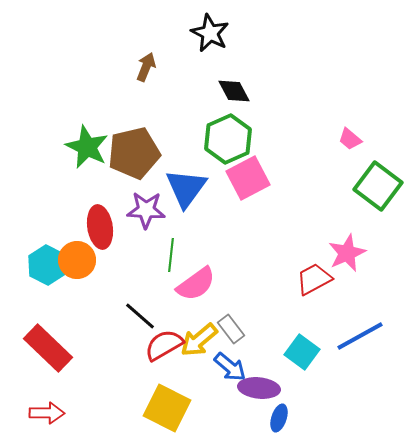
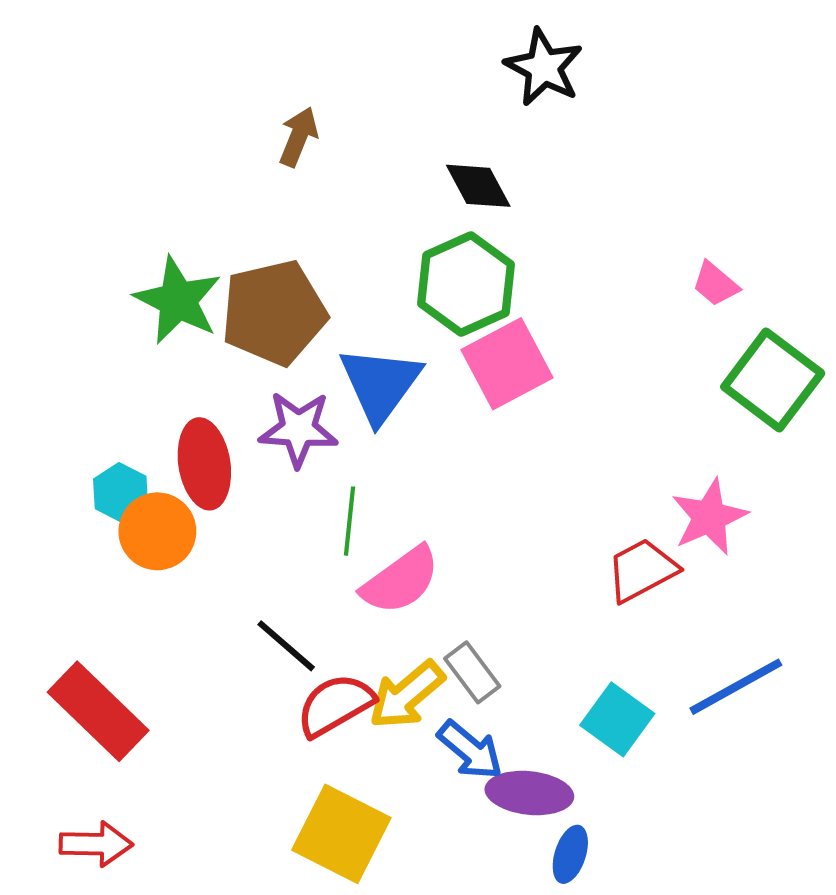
black star: (210, 33) -> (544, 67), moved
cyan hexagon: (47, 265) -> (121, 492), moved, size x0.7

